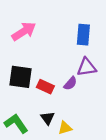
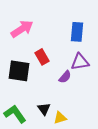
red rectangle: (45, 87) -> (42, 57), moved, turned 35

